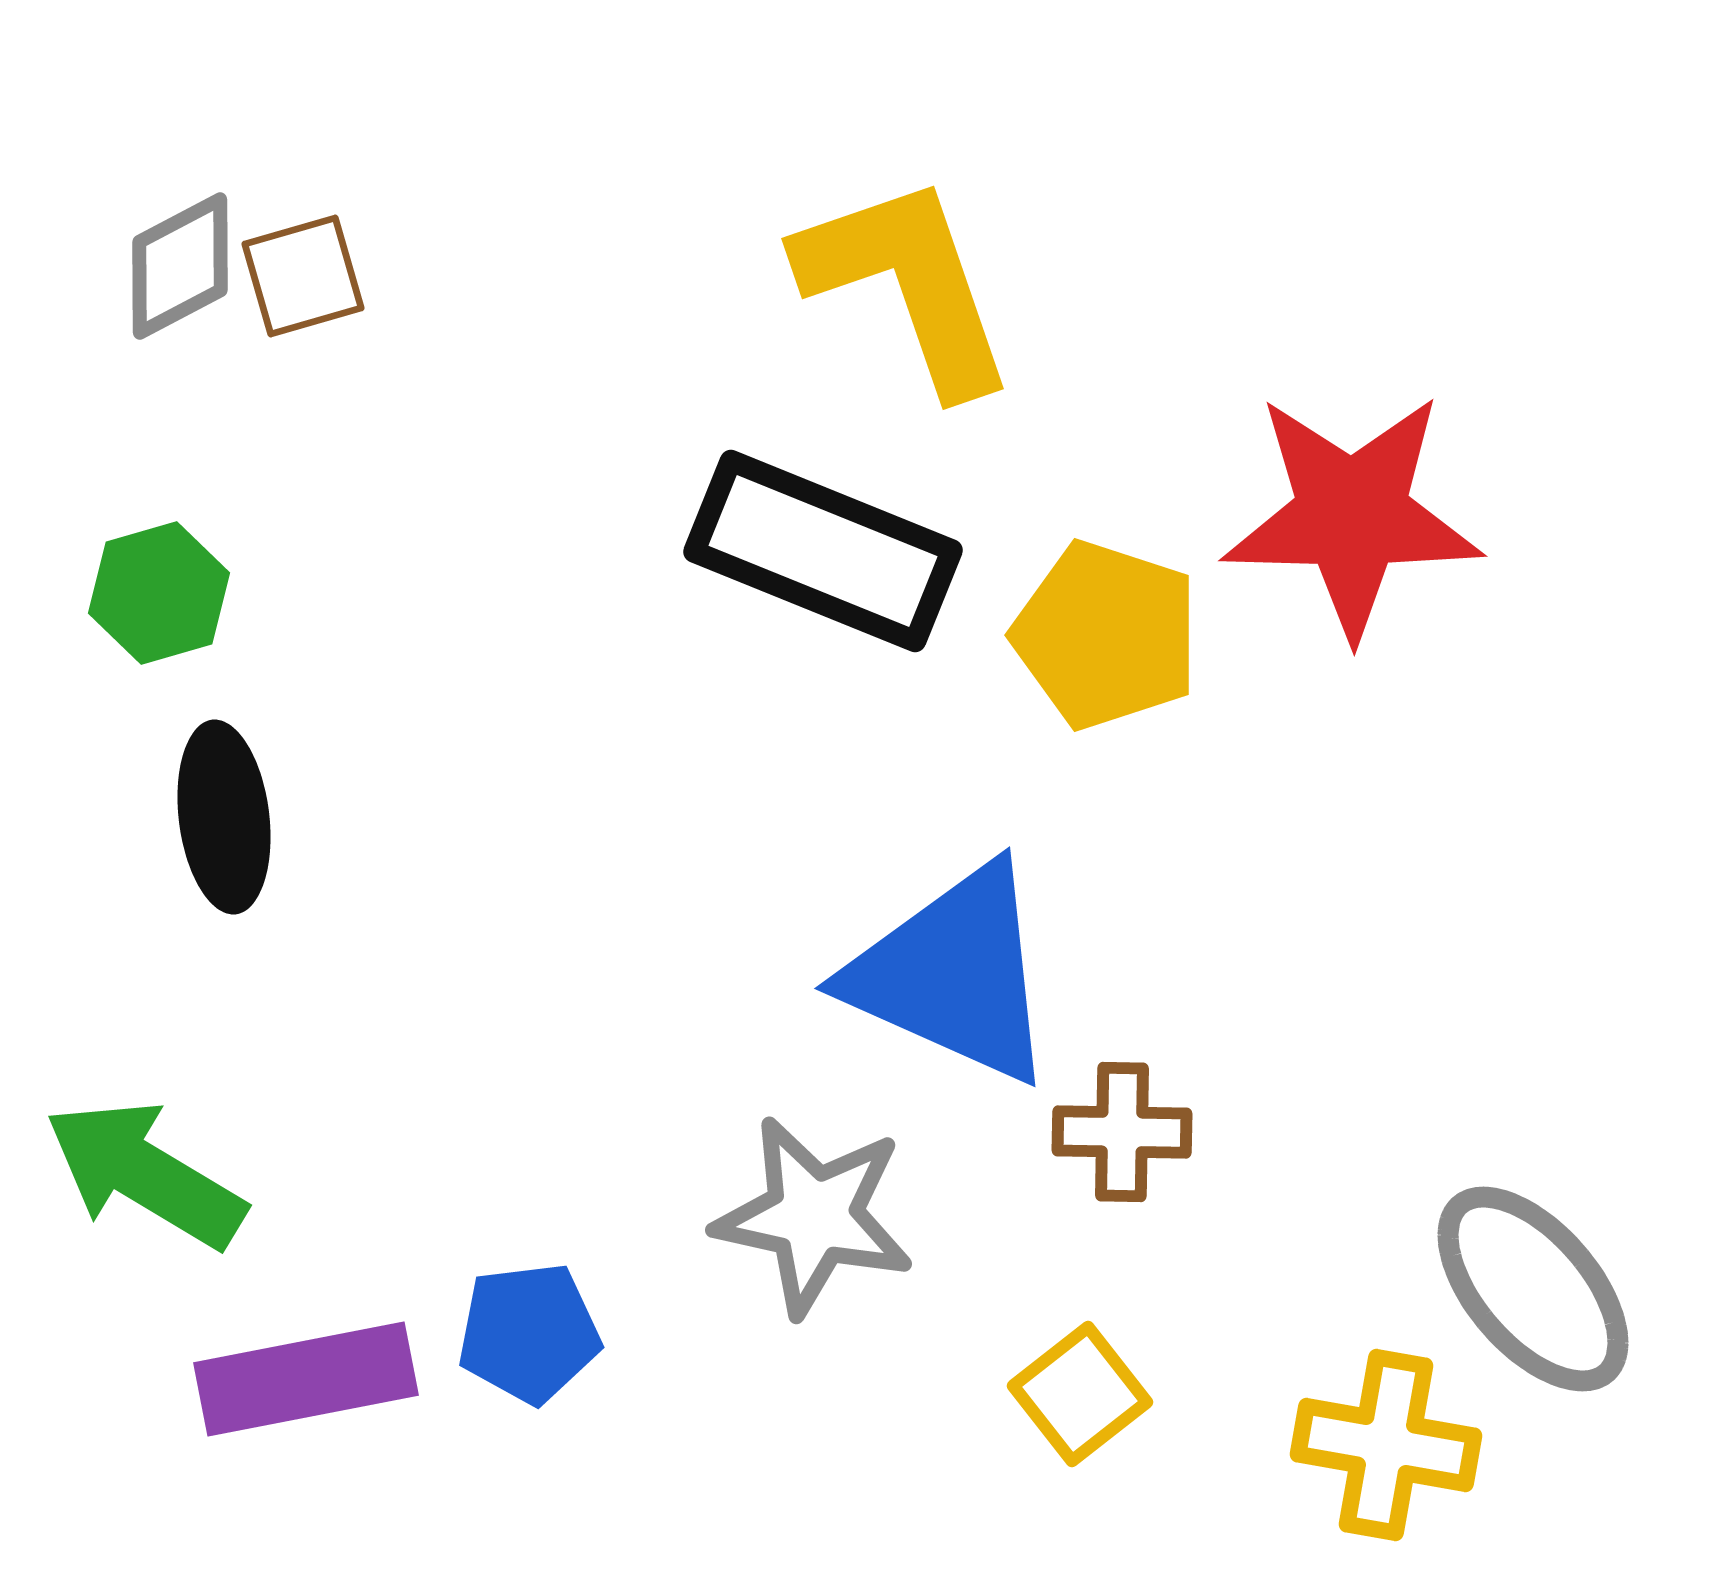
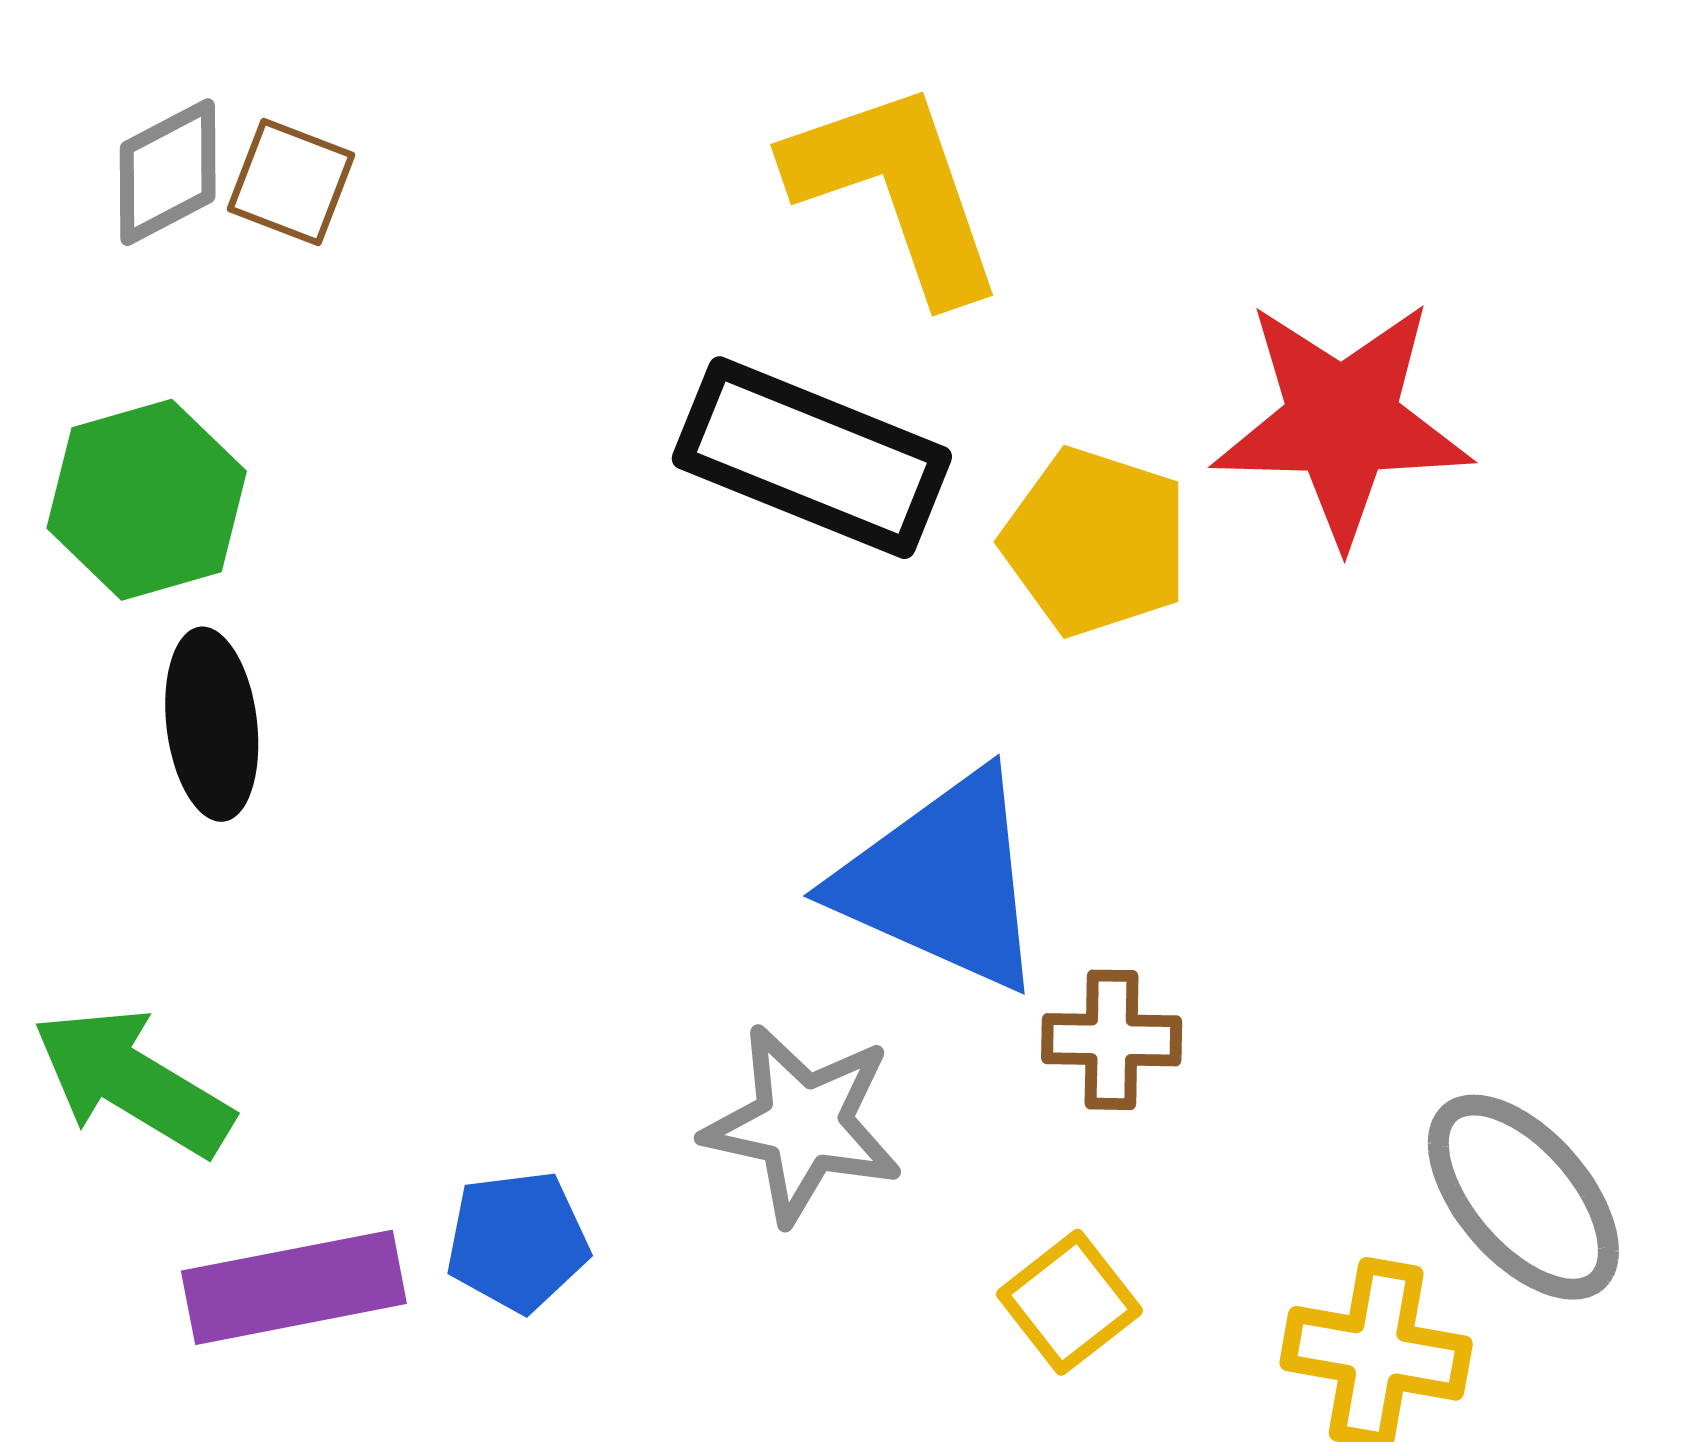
brown square: (303, 276) -> (291, 182), turned 37
green hexagon: (159, 593) -> (147, 500), size x1.4

